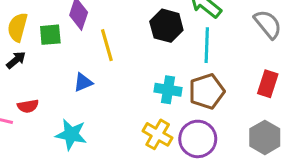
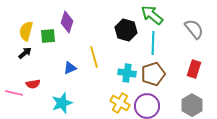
yellow line: (107, 45) -> (94, 57), moved
cyan star: (71, 134) -> (62, 103), turned -30

